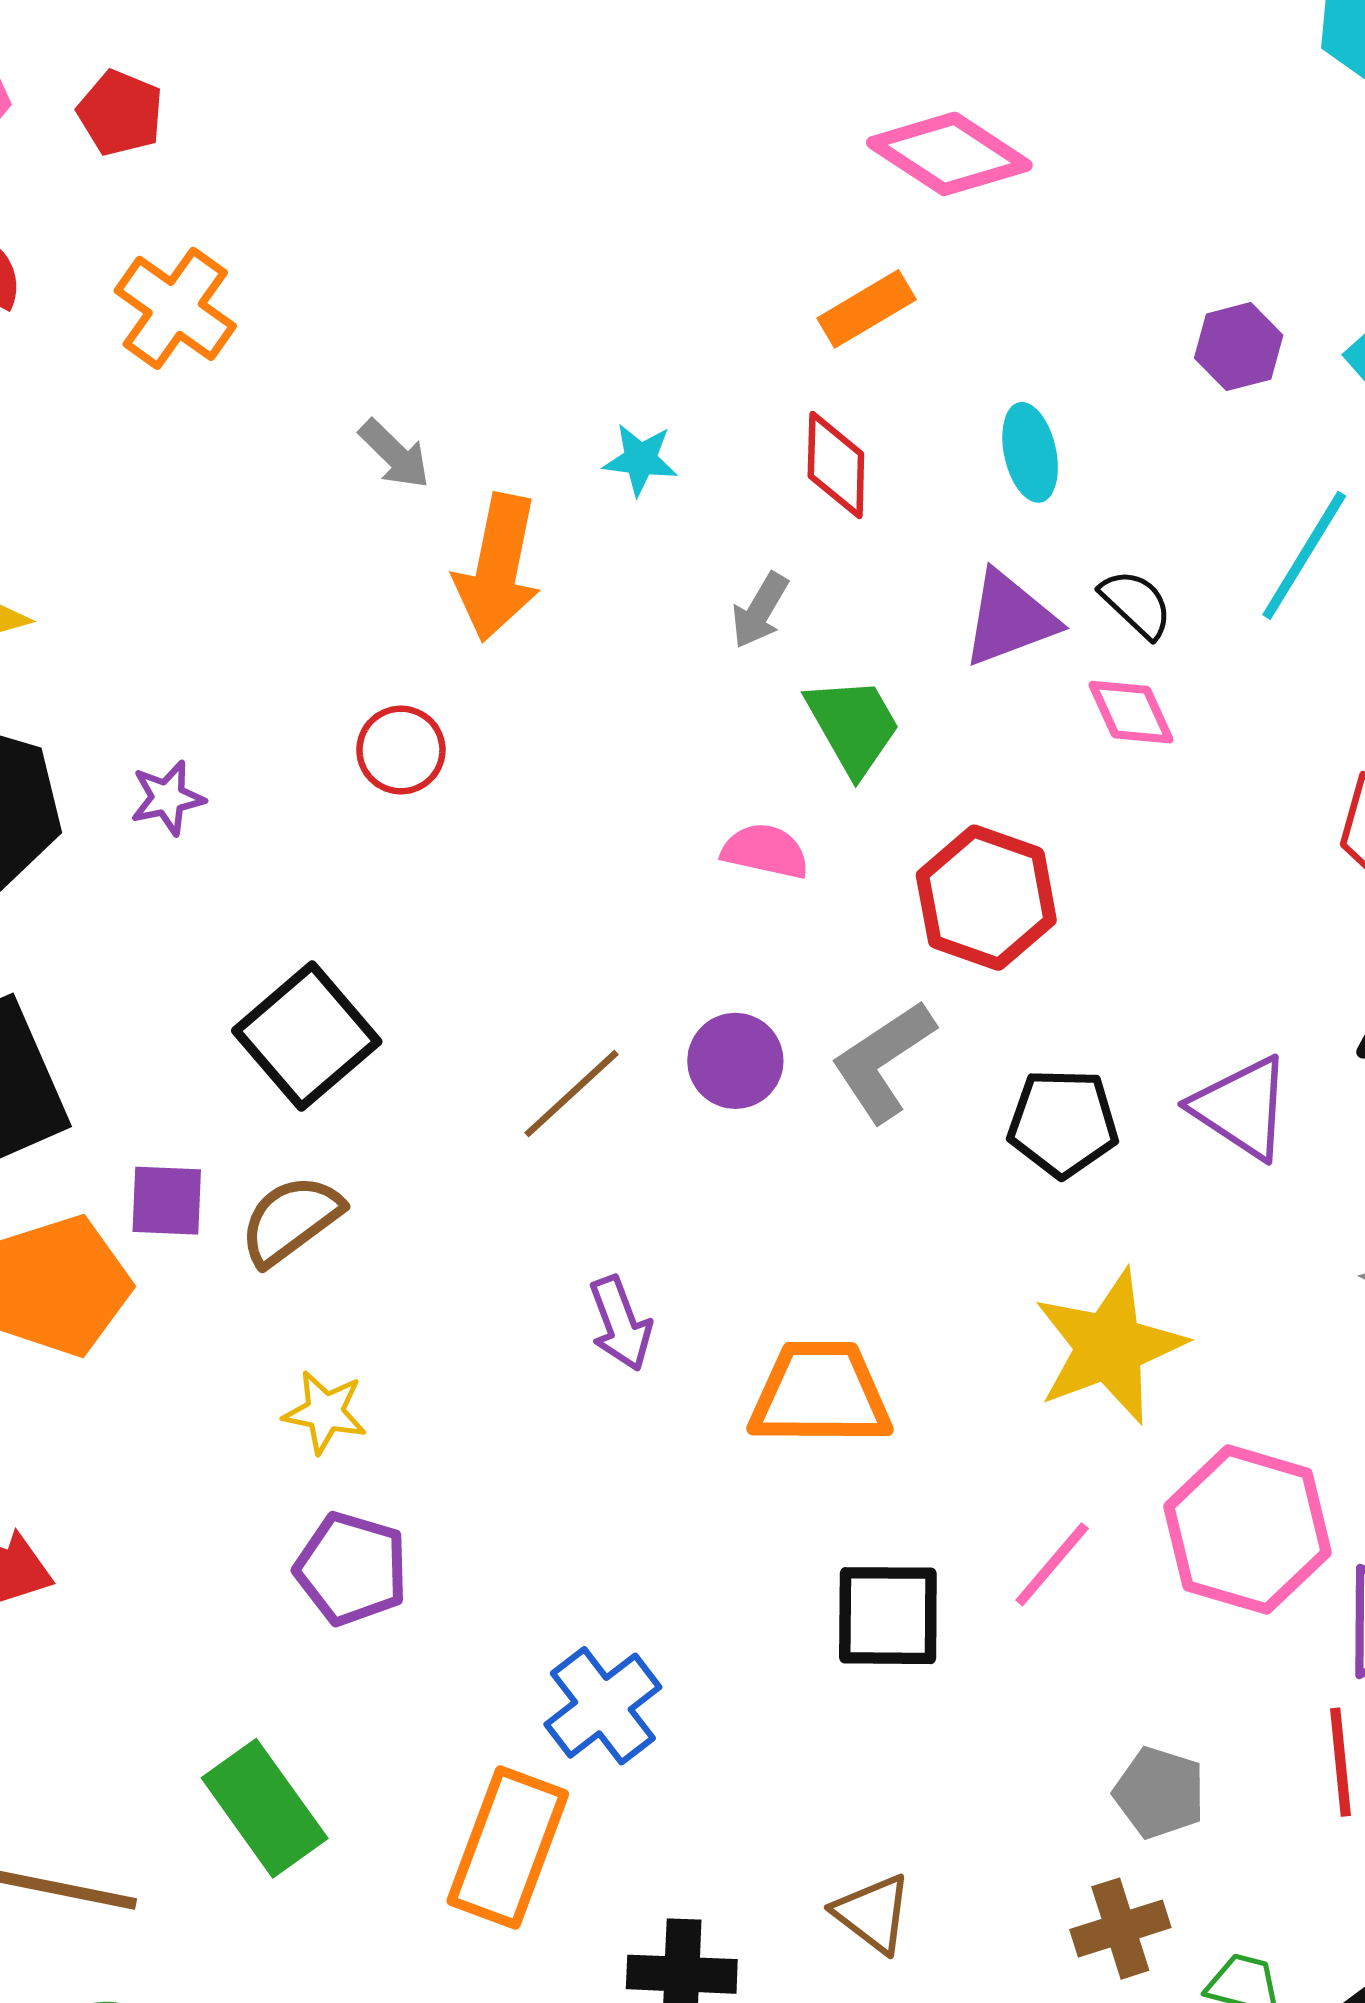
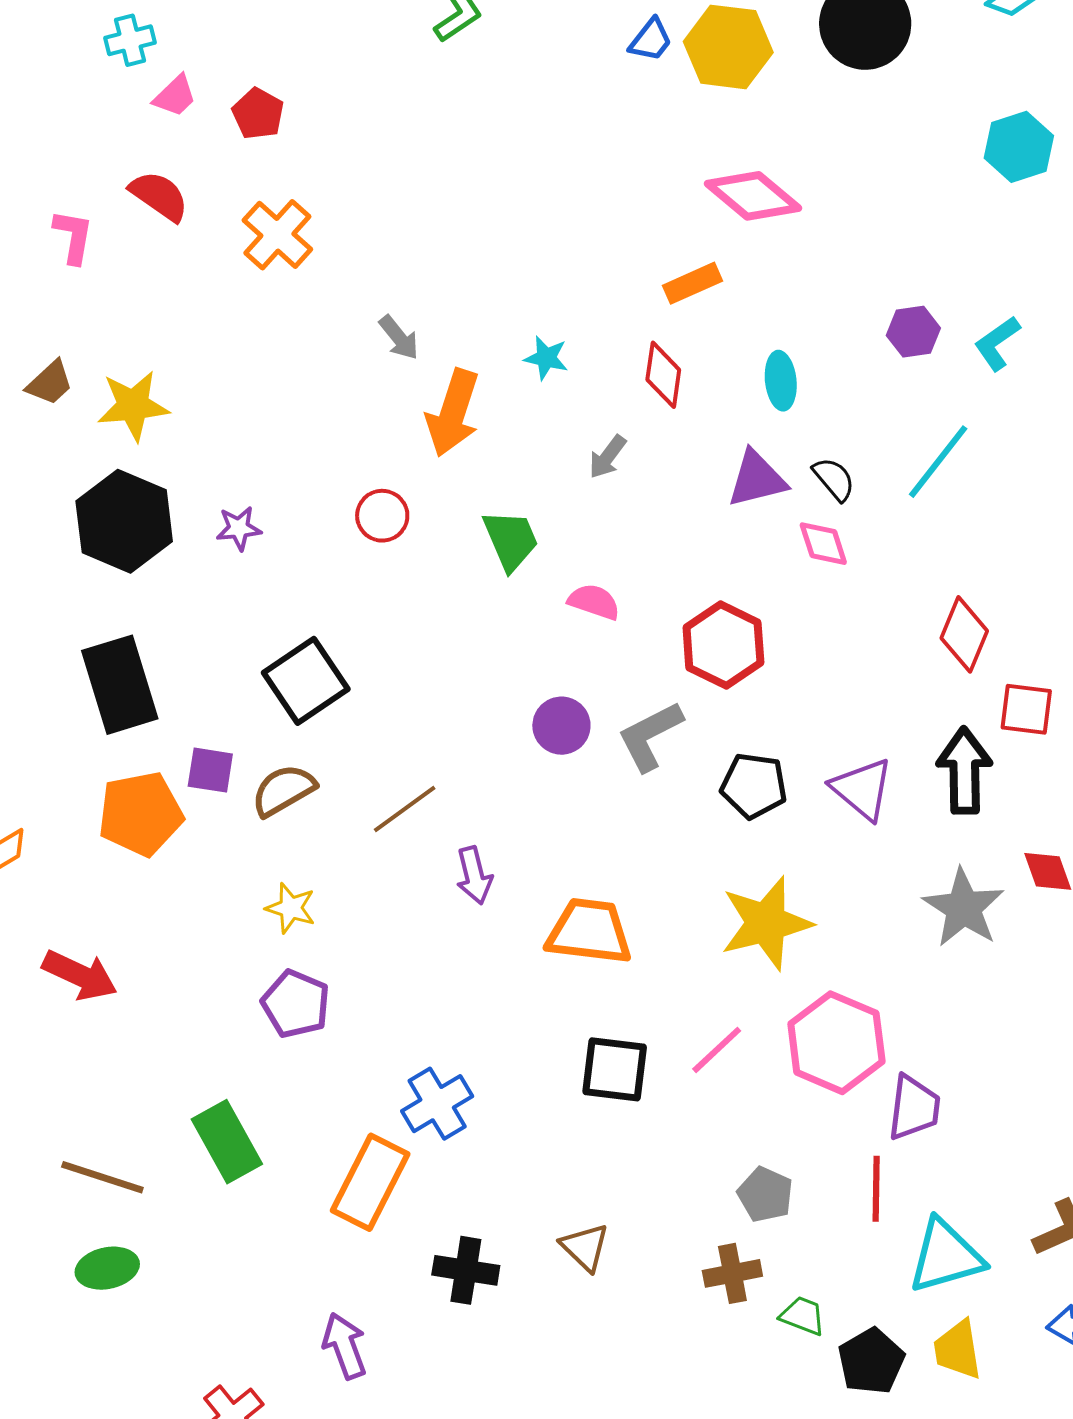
green trapezoid: (853, 726) -> (511, 540), moved
brown line: (571, 1094) -> (405, 809), moved

